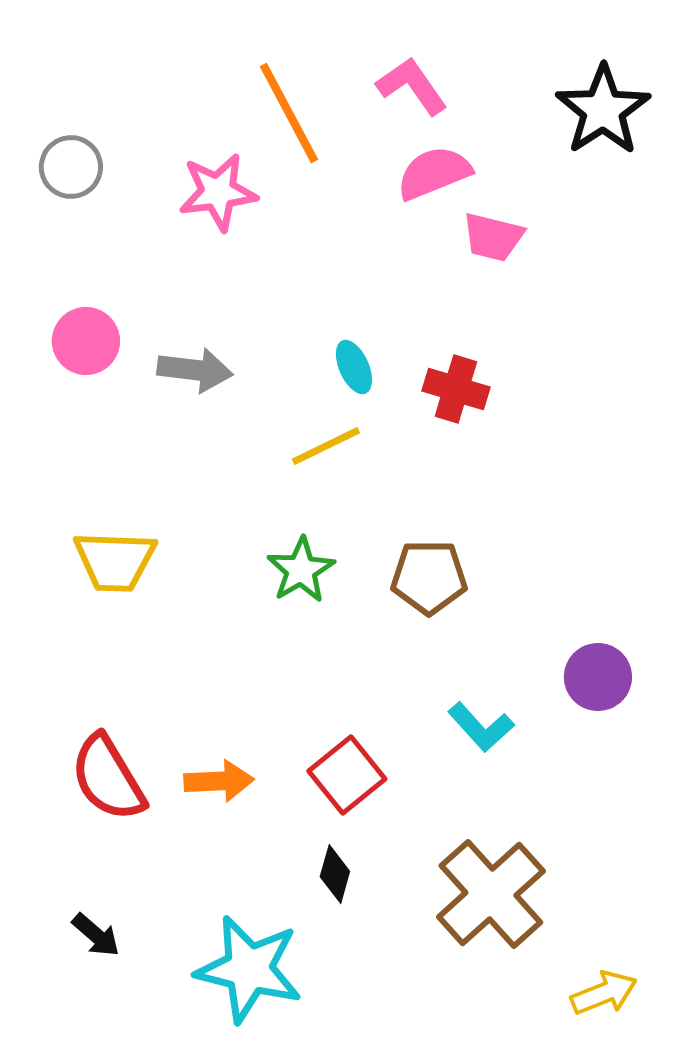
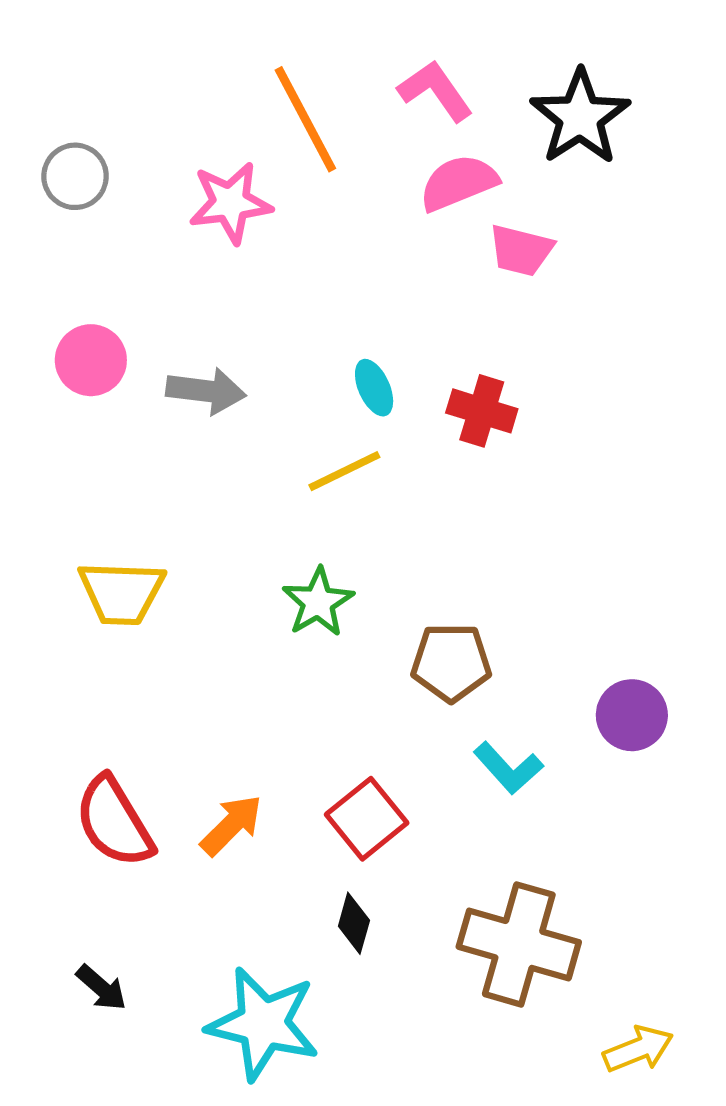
black star: (603, 110) -> (580, 117), moved
brown pentagon: (429, 577) -> (451, 662), moved
orange arrow: (219, 781) -> (231, 825), turned -42
brown cross: (491, 894) -> (519, 944), turned -32

